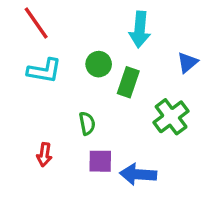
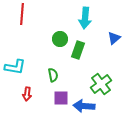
red line: (36, 23) -> (22, 14), turned 40
cyan L-shape: (44, 71) -> (15, 67), moved
green cross: (171, 117) -> (101, 84), moved

